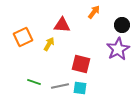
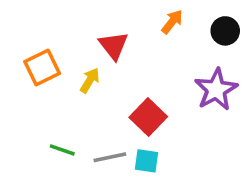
red triangle: (62, 25) -> (114, 46), turned 48
black circle: (122, 25) -> (225, 31), moved
red square: (81, 64) -> (148, 117), turned 30

